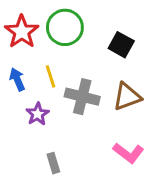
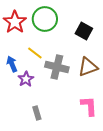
yellow line: (51, 76) -> (35, 53), turned -35
blue arrow: (17, 79) -> (12, 64), moved
pink L-shape: (128, 153) -> (89, 106), turned -130

